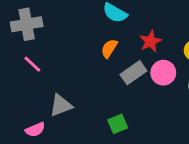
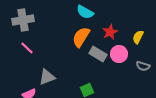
orange semicircle: (109, 48) -> (81, 37), size x1.5
gray rectangle: (133, 73) -> (98, 54), turned 66

